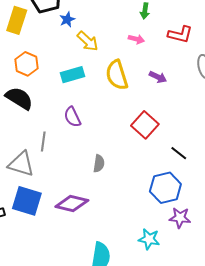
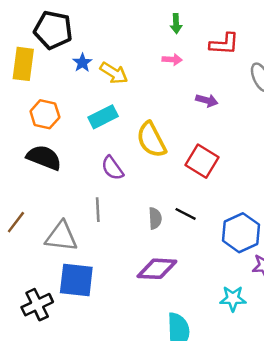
blue star: (67, 20) -> (82, 63), moved
yellow semicircle: (117, 75) -> (151, 140), moved
gray line: (43, 142) -> (98, 210), moved
black line: (179, 153) -> (186, 214), moved
purple diamond: (72, 203) -> (157, 269), moved

